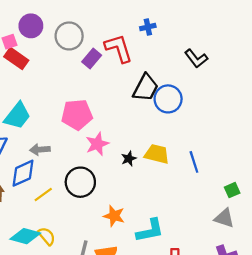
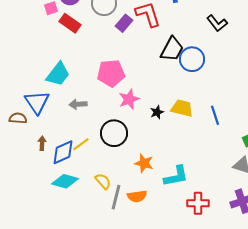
red rectangle: (16, 58) -> (70, 23), moved
blue diamond: (23, 173) -> (63, 152), moved
yellow semicircle: (47, 236) -> (103, 181), moved

